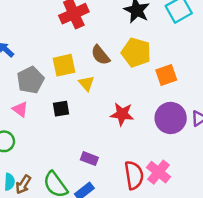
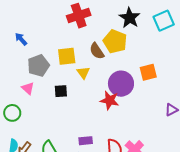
yellow pentagon: (136, 52) -> (115, 41), moved
purple circle: (171, 118) -> (121, 84), moved
purple rectangle: (89, 159) -> (86, 141), moved, turned -32

